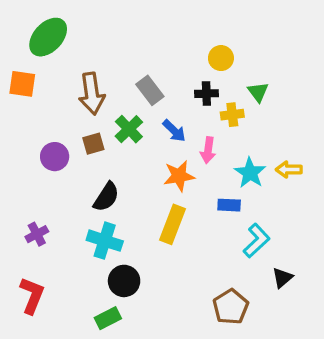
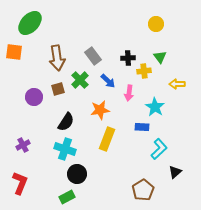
yellow circle: (221, 58) -> (156, 24), moved
yellow arrow: (289, 170) -> (177, 84), moved
orange star: (179, 176) -> (100, 110), moved

